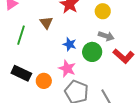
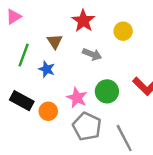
gray arrow: (106, 36) -> (92, 54), moved
blue star: (70, 44) -> (47, 69), moved
green circle: (92, 52) -> (107, 91), moved

